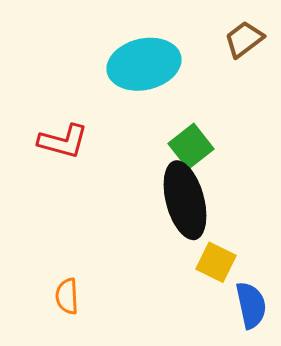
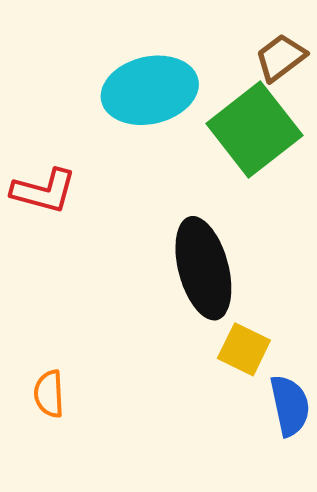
green square: (191, 146) -> (254, 130), moved, size x1.6

